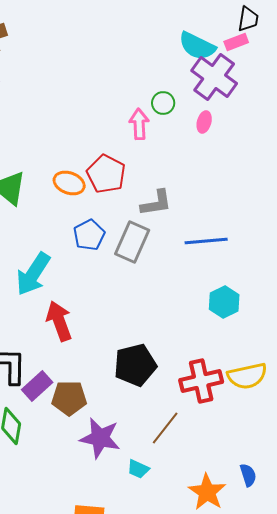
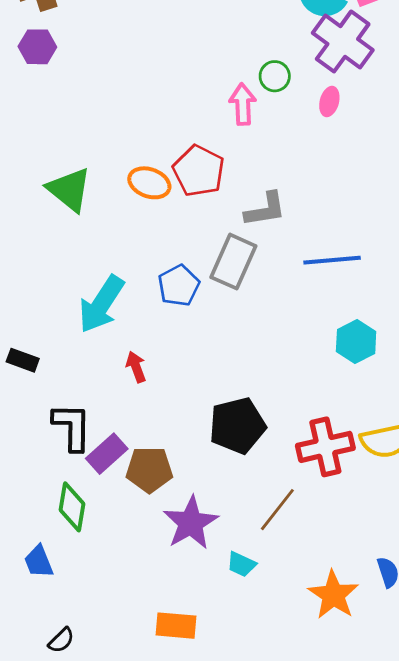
blue pentagon: (89, 235) -> (179, 286), moved
red arrow: (59, 321) -> (136, 367), size x0.6
purple star: (100, 438) -> (191, 523), turned 30

